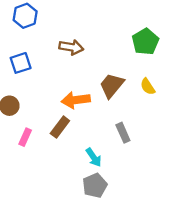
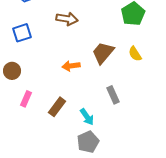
orange arrow: (76, 100) -> (71, 66), size x0.7
brown rectangle: (60, 127) -> (57, 107), moved

